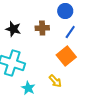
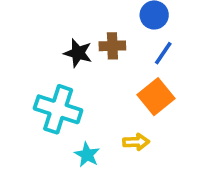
black star: (13, 29) -> (78, 53), moved
yellow arrow: (55, 81) -> (136, 142), turned -48

